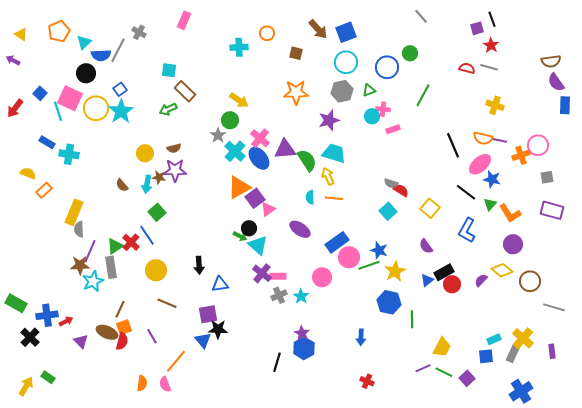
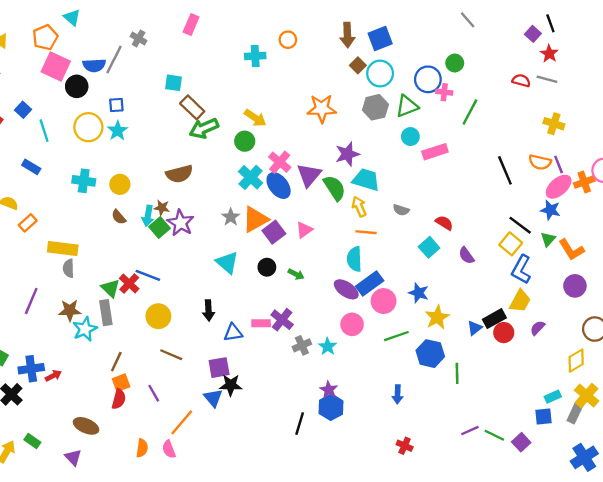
purple square: (477, 28) -> (533, 34), turned -32
brown arrow: (318, 29) -> (347, 35), turned 40
cyan triangle: (84, 42) -> (72, 17), moved, turned -35
brown square: (296, 53) -> (358, 65), moved, turned 32
blue square: (120, 89) -> (116, 105), turned 32
green triangle: (369, 90) -> (407, 106), size x1.5
pink square: (70, 98) -> (56, 67), moved
green arrow: (168, 109) -> (204, 128), moved, size x1.4
pink cross: (383, 109) -> (444, 92), moved
cyan star: (121, 111) -> (118, 131), size x0.7
purple star: (329, 120) -> (347, 154), moved
pink rectangle: (393, 129) -> (435, 152), size x1.5
gray star: (218, 135) -> (231, 217), moved
purple line: (499, 140) -> (559, 165), turned 56
brown semicircle: (174, 148) -> (179, 174), size x1.6
purple triangle: (285, 149) -> (309, 175), turned -45
yellow circle: (145, 153) -> (120, 184), moved
cyan cross: (69, 154) -> (84, 181), moved
pink ellipse: (480, 164) -> (559, 187), moved
purple star: (175, 170) -> (181, 223), moved, turned 30
gray semicircle: (391, 183) -> (401, 210), moved
cyan semicircle: (310, 197) -> (354, 259), moved, size x1.5
yellow square: (430, 208) -> (511, 244), moved
pink triangle: (268, 209) -> (304, 230), moved
yellow rectangle: (74, 212) -> (63, 249), turned 75
green square: (157, 212) -> (160, 228), moved
purple ellipse: (300, 229) -> (346, 289), moved
blue line: (147, 235) -> (148, 275), turned -35
green arrow: (240, 236) -> (296, 274), moved
cyan triangle: (258, 245) -> (227, 263), moved
green triangle: (115, 246) -> (111, 288), turned -42
purple semicircle: (426, 246) -> (466, 256), moved
purple line: (90, 251) -> (31, 301), moved
green line: (369, 265) -> (396, 336), moved
yellow diamond: (502, 270) -> (576, 361), moved, turned -70
pink rectangle: (278, 276) -> (261, 323), moved
brown ellipse: (107, 332) -> (86, 426), moved
purple triangle: (81, 341) -> (73, 457), moved
yellow trapezoid: (442, 347) -> (520, 301), moved

